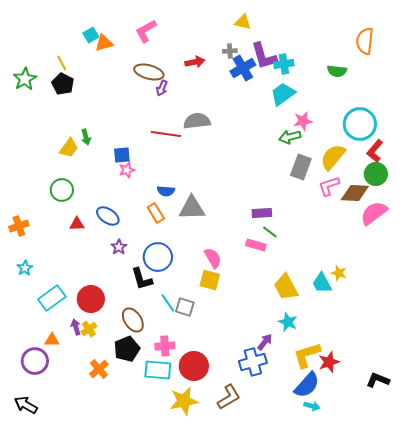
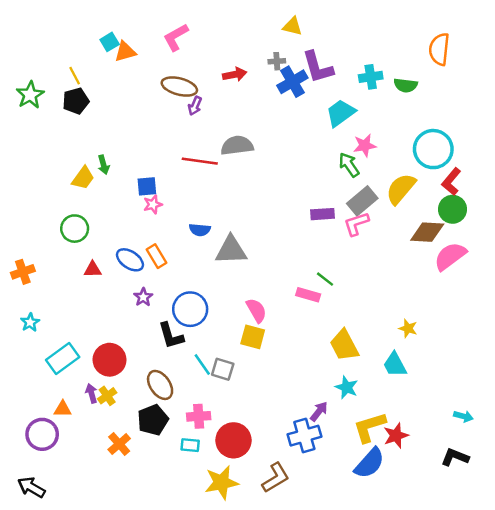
cyan cross: (284, 64) -> (371, 77), moved
black pentagon: (63, 84) -> (76, 101), turned 30
green arrow: (290, 137) -> (349, 165), turned 70
gray rectangle: (301, 167) -> (362, 201), turned 30
pink L-shape: (329, 186) -> (356, 224), moved
orange rectangle: (156, 213) -> (156, 256), moved
purple rectangle: (262, 213) -> (323, 214), moved
cyan trapezoid: (322, 283) -> (395, 365), moved
cyan rectangle: (158, 370) -> (190, 445), size x0.6
cyan arrow: (312, 406) -> (463, 416), moved

